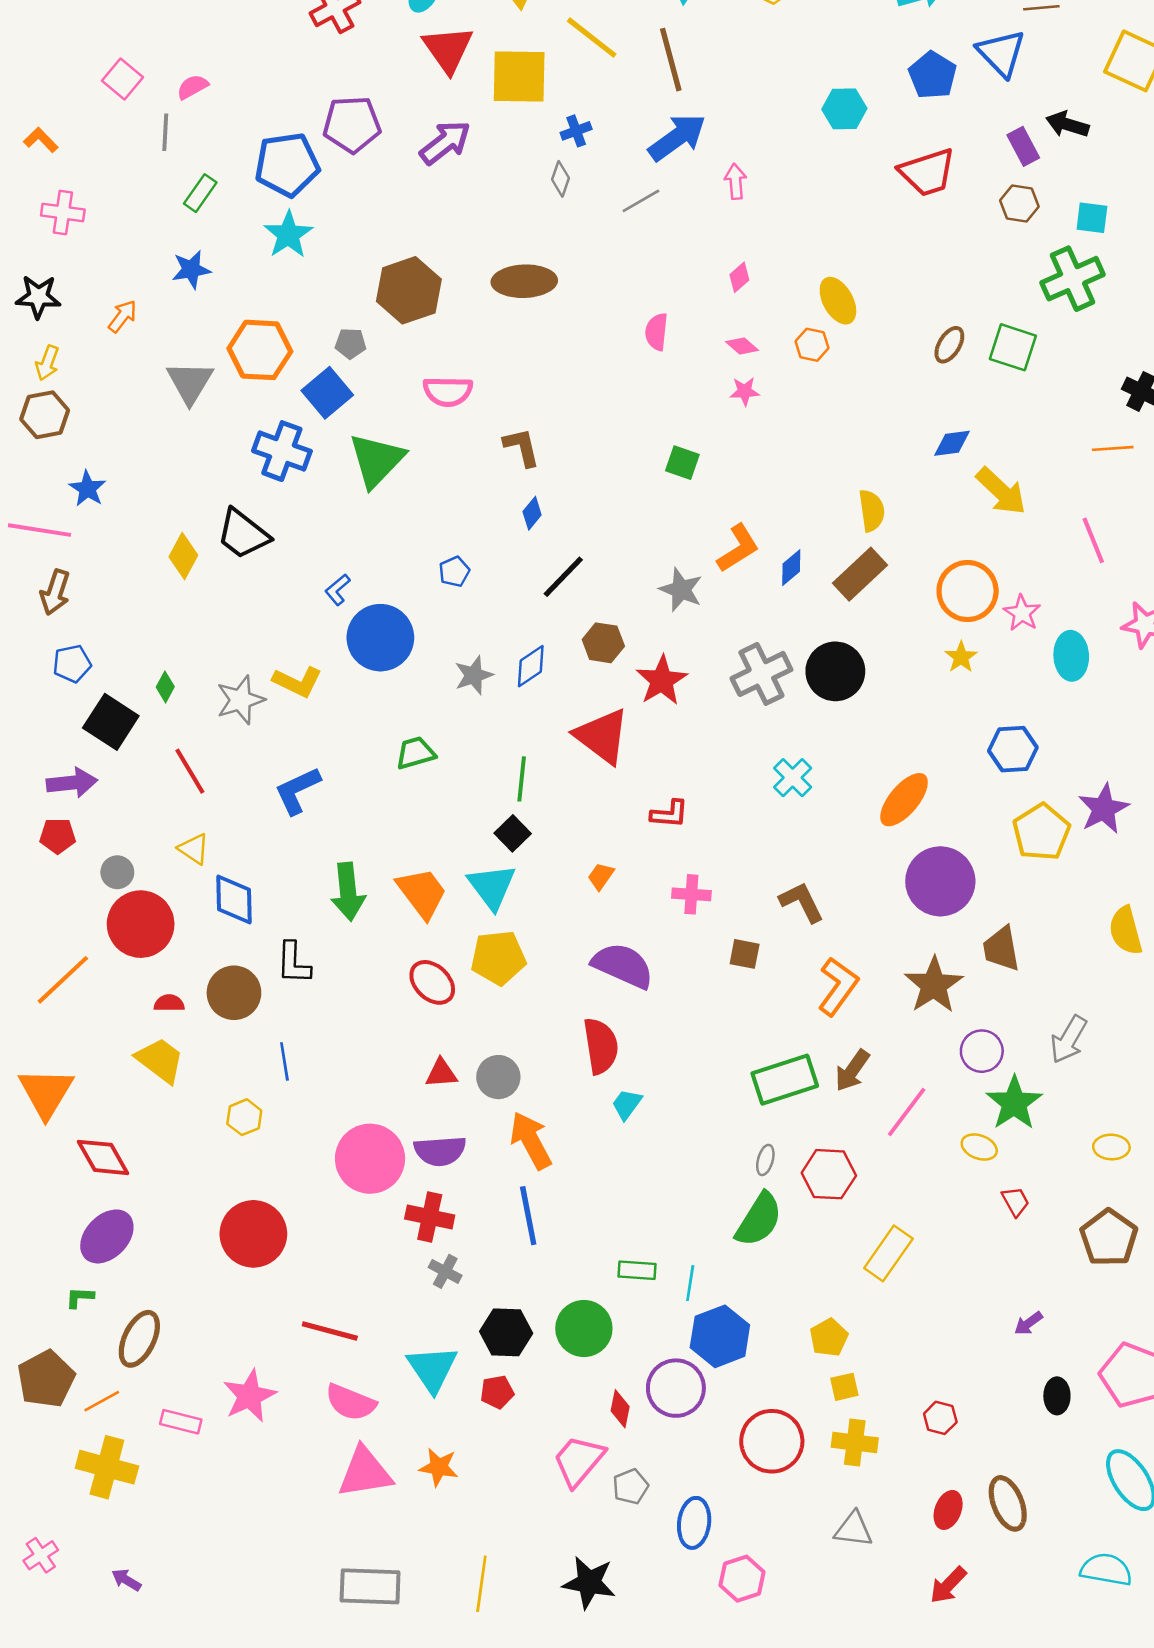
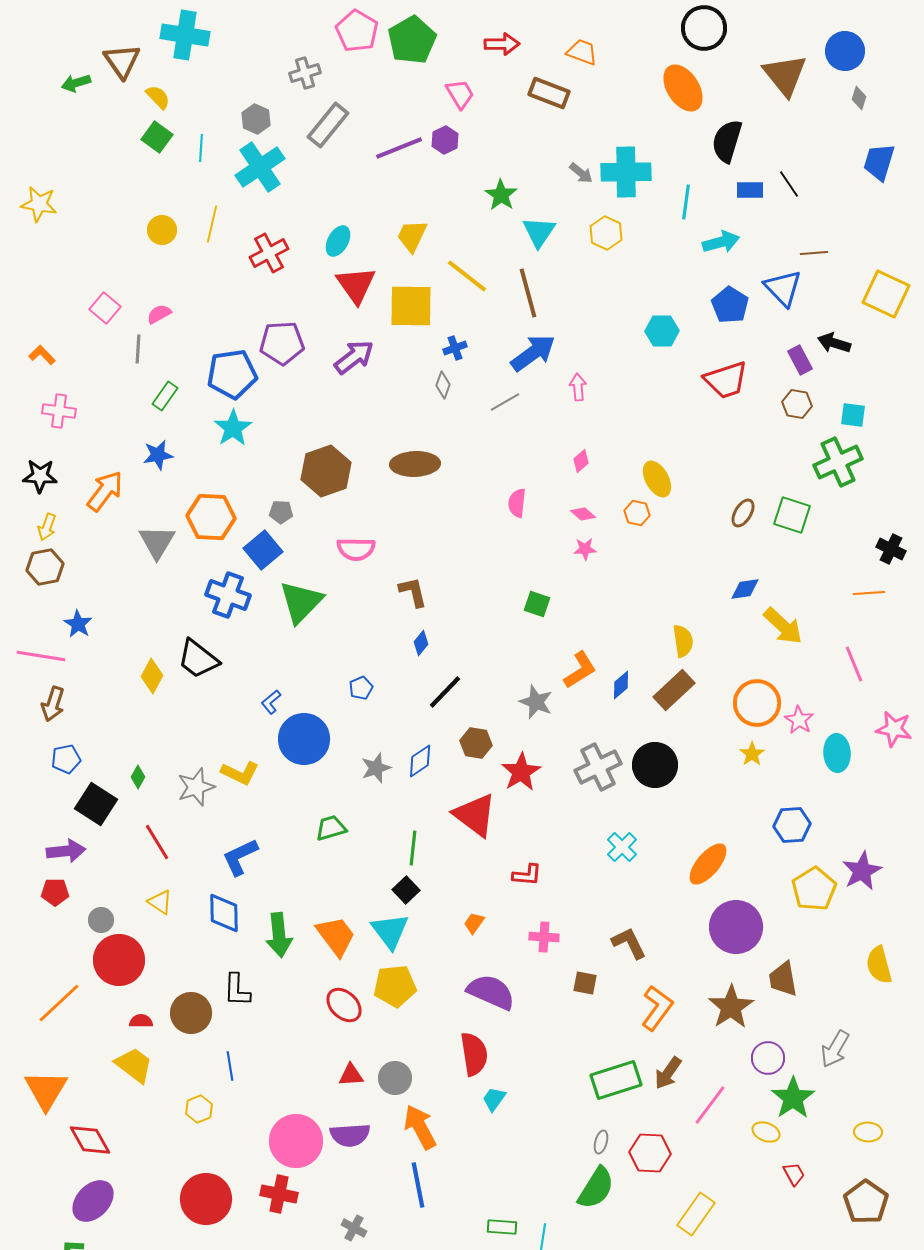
orange arrow: (122, 316) -> (105, 491), size x1.6
blue diamond: (234, 899) -> (224, 913), moved
red cross: (430, 1217) -> (279, 1194), moved

